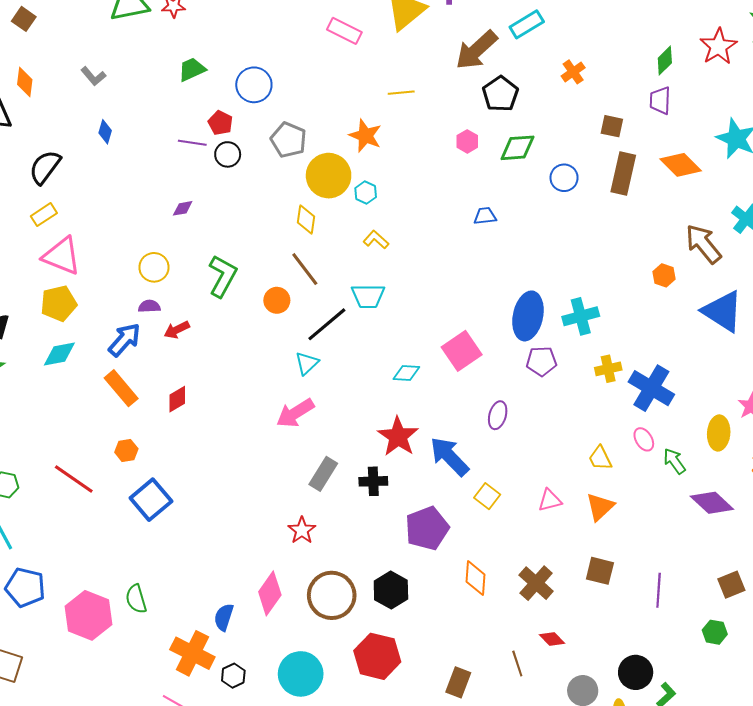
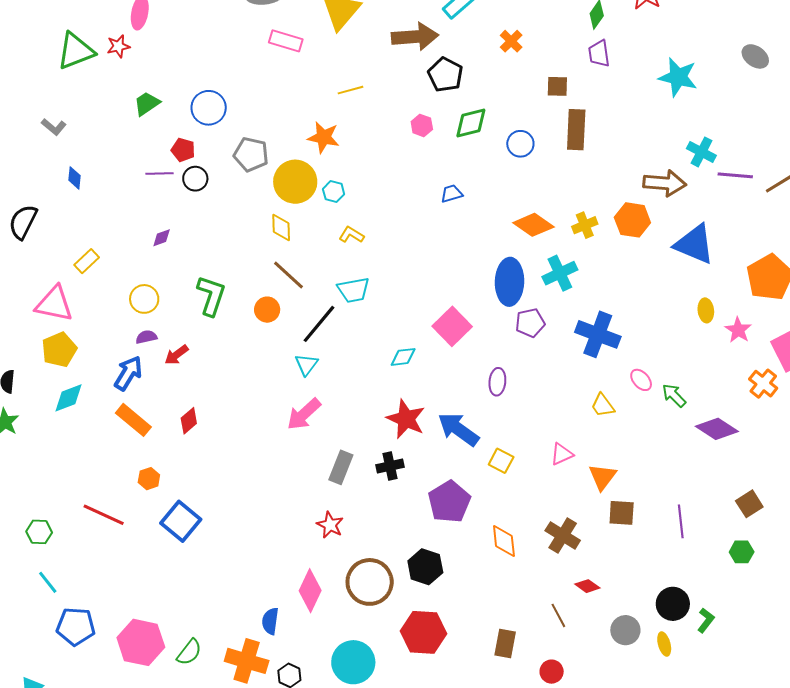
brown arrow: (476, 50) -> (415, 37), turned -132
orange diamond: (681, 165) -> (533, 225), moved
yellow rectangle: (44, 215) -> (87, 261), moved
brown arrow: (703, 244) -> (665, 183), turned 144
orange hexagon: (664, 275) -> (632, 220), size x1.6
yellow cross: (608, 369) -> (585, 225), moved
blue cross: (651, 388) -> (598, 334), moved
yellow ellipse: (719, 433) -> (706, 310), moved, size x0.7
orange triangle: (600, 507) -> (602, 477), moved
green semicircle: (136, 599) -> (189, 652), moved, turned -116

